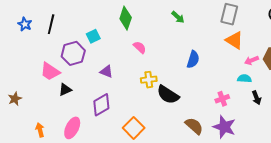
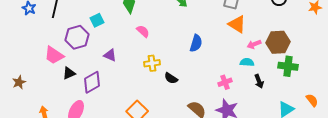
black semicircle: (168, 95) -> (171, 78), size x0.6
purple diamond: (101, 105) -> (92, 82), moved

